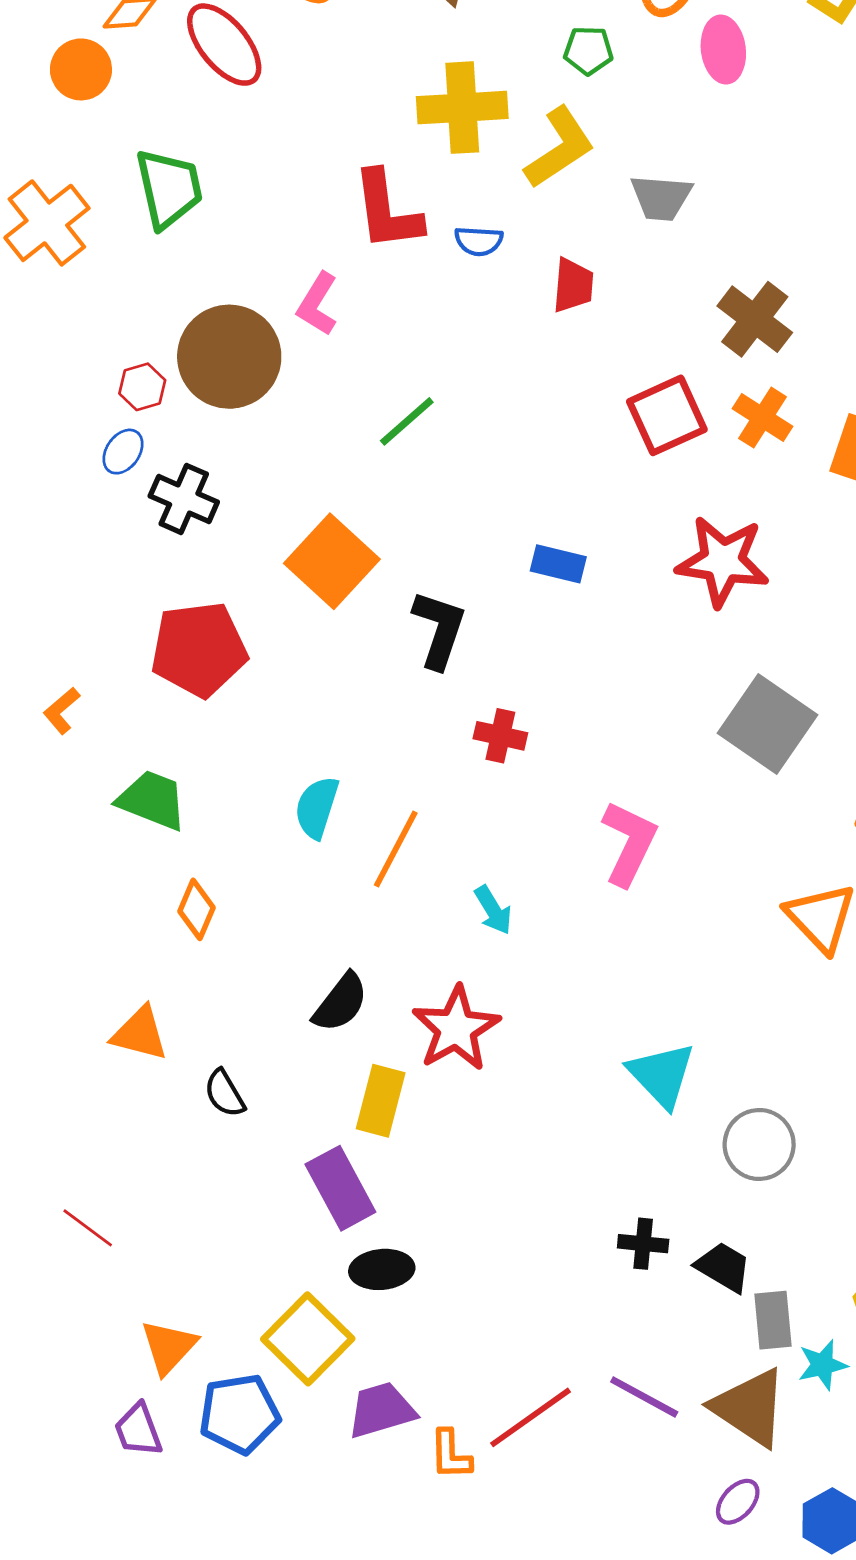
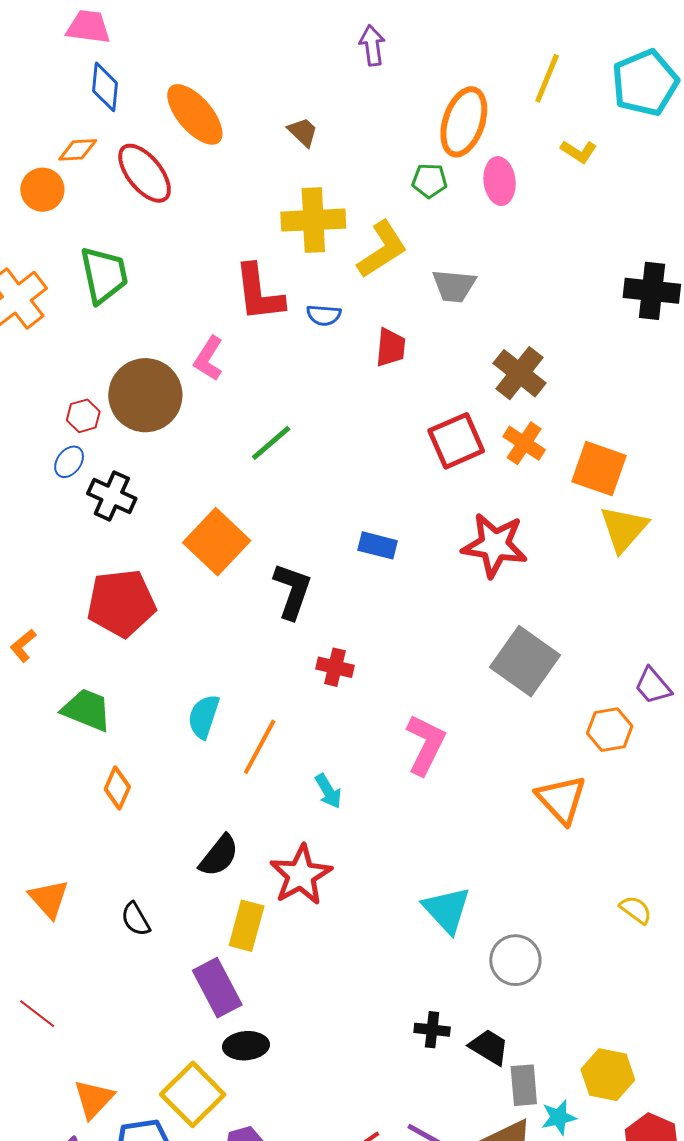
green pentagon: (588, 50) -> (430, 181), moved
orange triangle: (140, 1034) -> (49, 899), moved, turned 33

